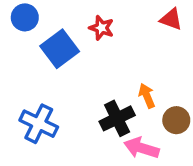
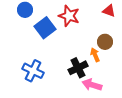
red star: (101, 28) -> (69, 16), size x1.5
brown circle: (176, 120) -> (105, 42), moved

